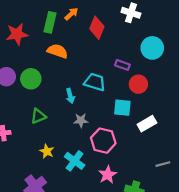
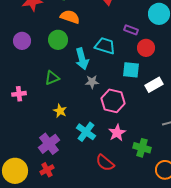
green circle: (31, 79) -> (58, 40), moved
cyan arrow: (70, 96) -> (82, 59), size x1.5
cyan cross: (75, 161) -> (86, 132), moved

